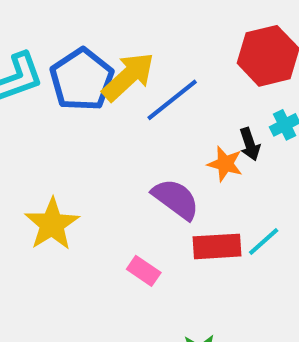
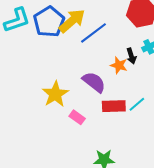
yellow star: (52, 224) -> (55, 94), moved

